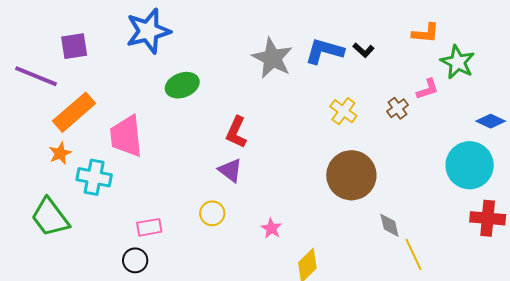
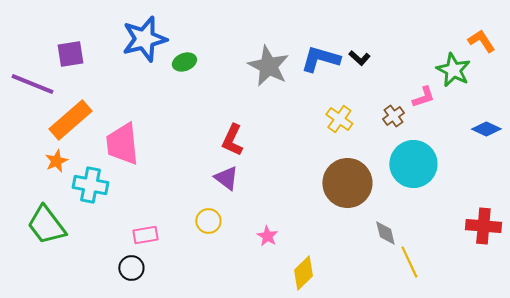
orange L-shape: (426, 33) -> (481, 41), moved, turned -128
green ellipse: (182, 85) -> (184, 62), moved, size x0.7
cyan circle: (470, 165) -> (413, 164), moved

